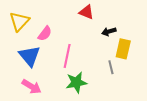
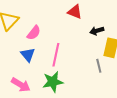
blue triangle: (30, 56) -> (28, 55), moved, size x0.7
green star: (76, 82) -> (53, 82), moved

